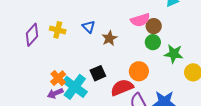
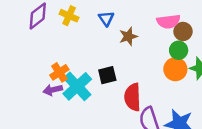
orange circle: (139, 71) -> (175, 69), moved
red semicircle: (122, 88) -> (133, 97), turned -80

